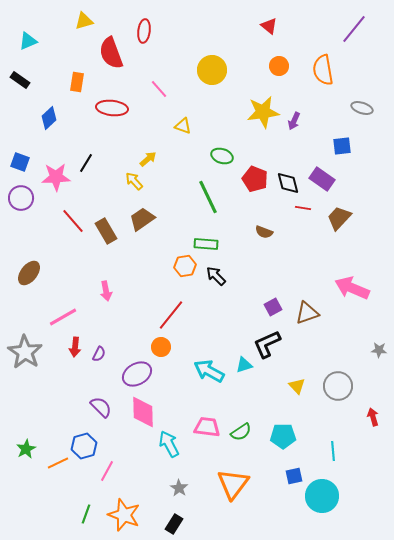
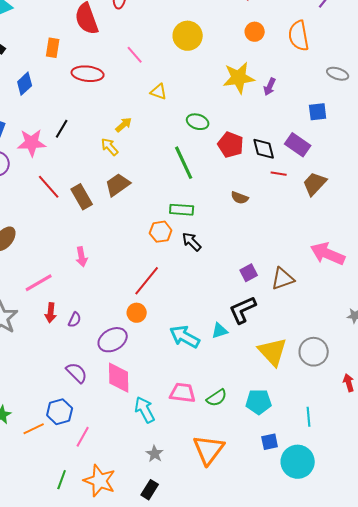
yellow triangle: (297, 386) -> (273, 352), size x1.8

